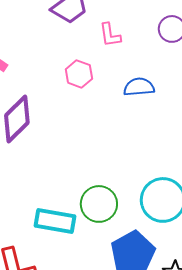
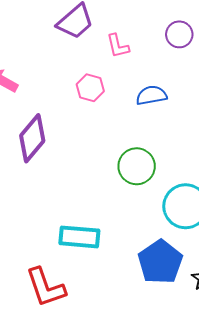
green circle: (99, 204) -> (137, 166), moved

